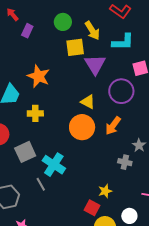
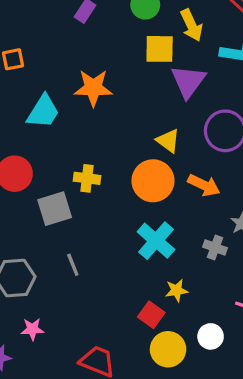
orange star: (39, 76) -> (93, 88), turned -30
yellow cross: (35, 113) -> (87, 178), moved
orange arrow: (113, 126) -> (204, 185), turned -108
cyan cross: (54, 165) -> (156, 241), moved

